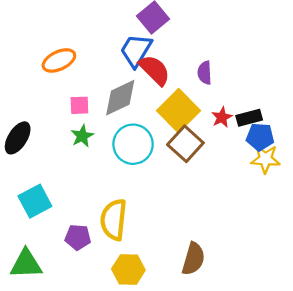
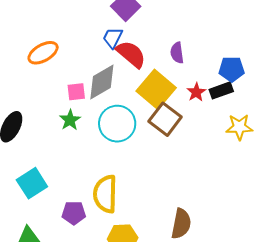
blue trapezoid: (136, 50) -> (113, 38), size x0.7
pink square: (79, 105) -> (76, 92), moved
blue pentagon: (260, 137) -> (232, 69), moved

